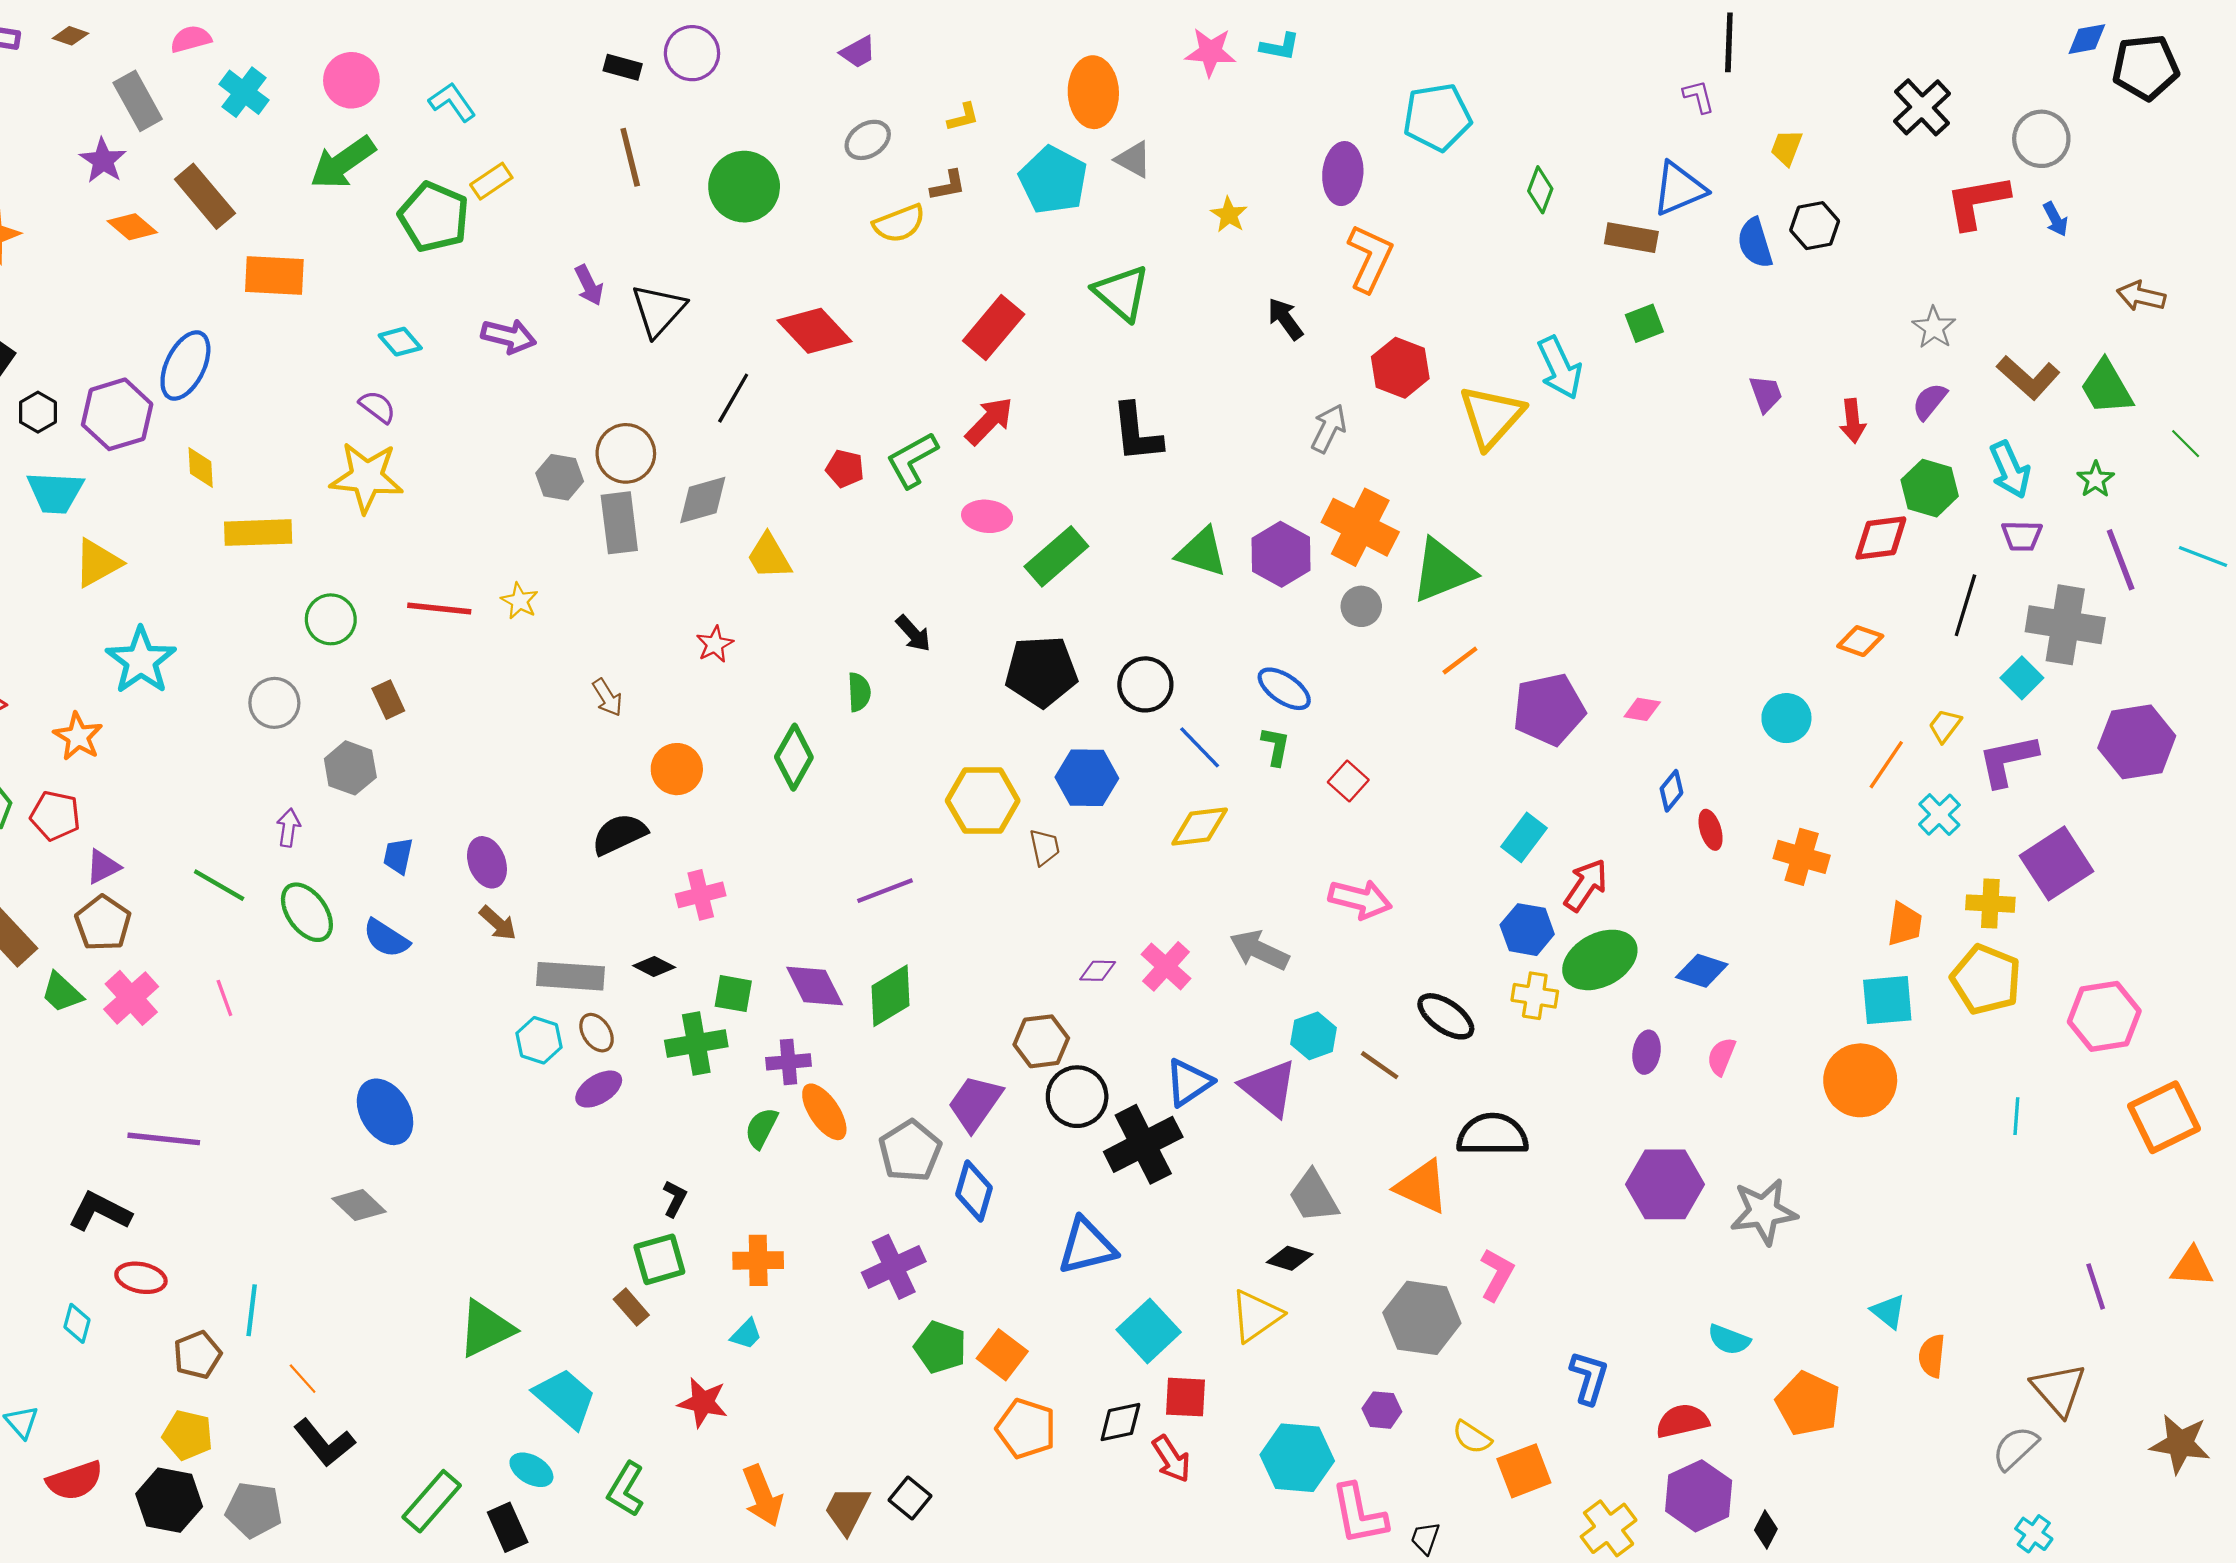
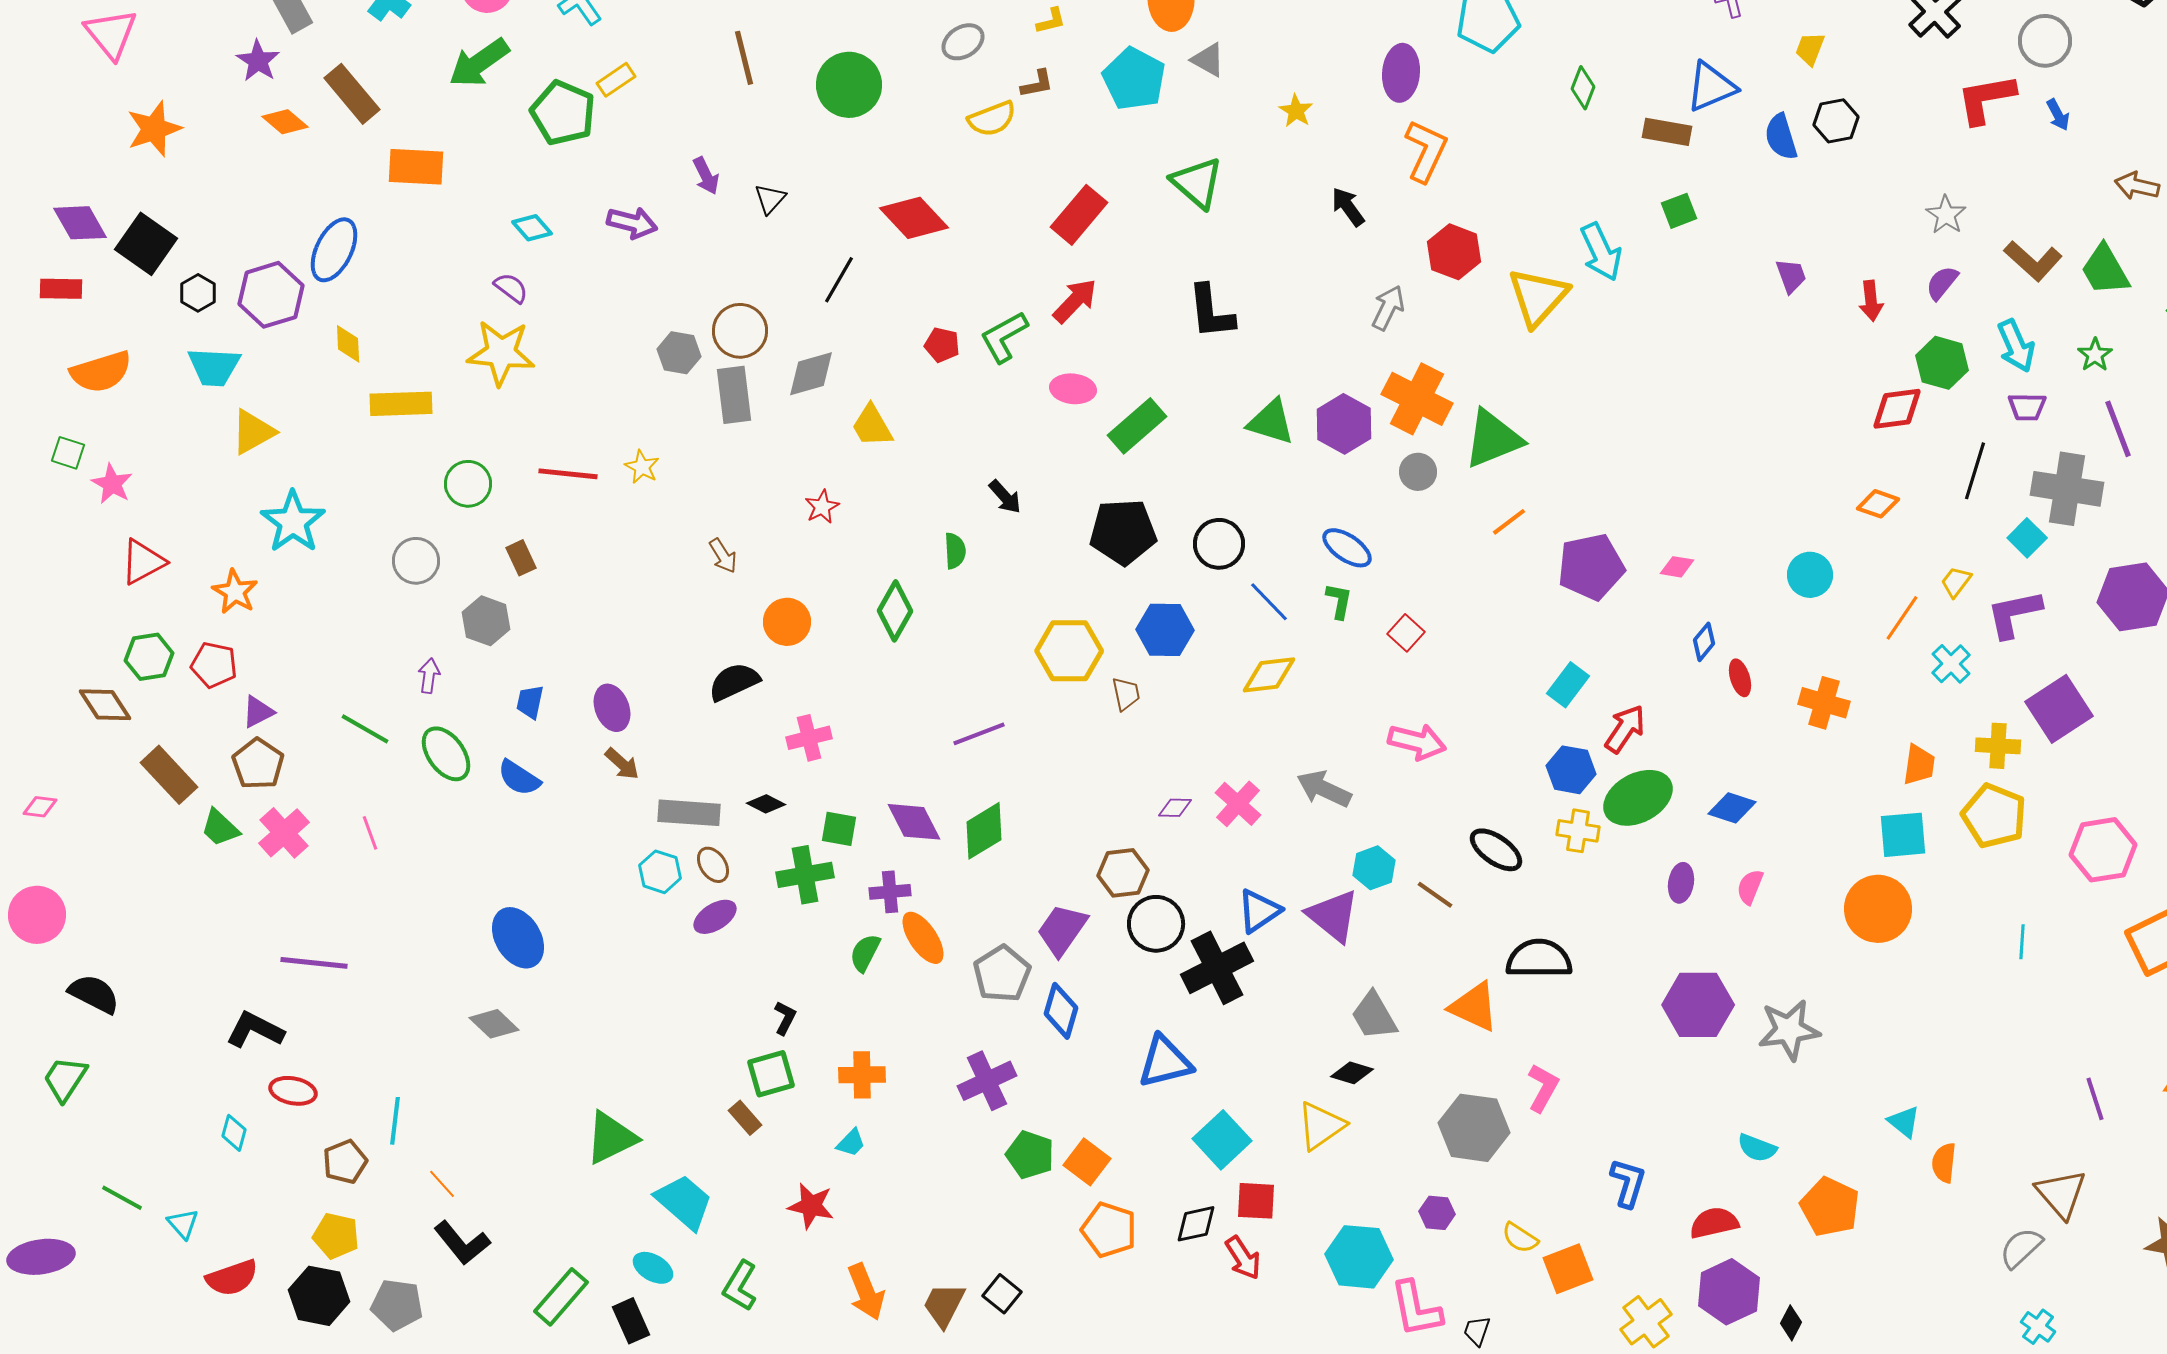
black triangle: (658, 310) -> (770, 199), size x0.6

